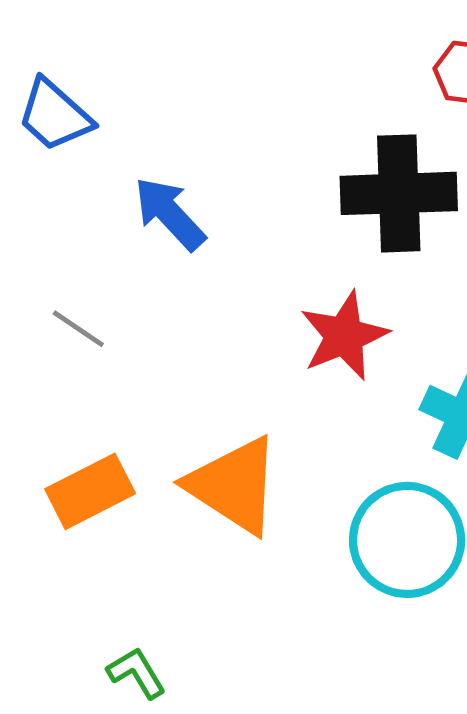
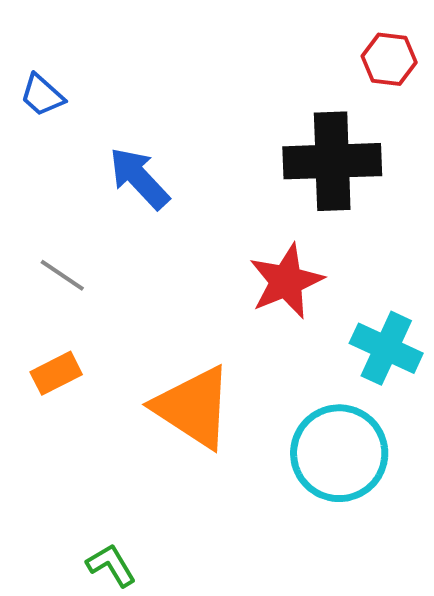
blue trapezoid: (55, 115) -> (42, 95), size x0.7
orange rectangle: (90, 491) -> (56, 373), moved, size x0.7

